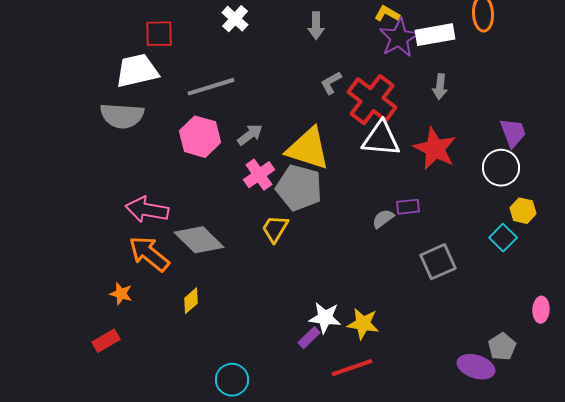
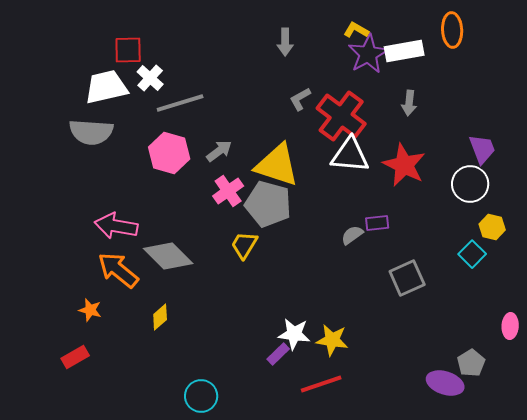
white cross: (235, 19) -> (150, 78), moved

